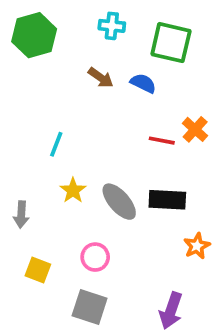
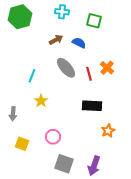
green square: (171, 43) -> (94, 21), size x0.7
brown arrow: (101, 78) -> (56, 40), turned -64
red line: (162, 141) -> (89, 74), turned 64
gray ellipse: (119, 202) -> (66, 68), moved
gray square: (90, 307) -> (64, 164), moved

